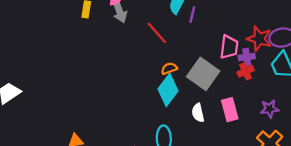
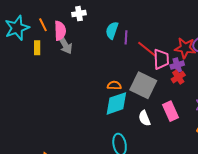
red line: (157, 33) -> (147, 49), moved
orange semicircle: (169, 68) -> (114, 85), turned 32
cyan diamond: (168, 90) -> (116, 103), turned 44

